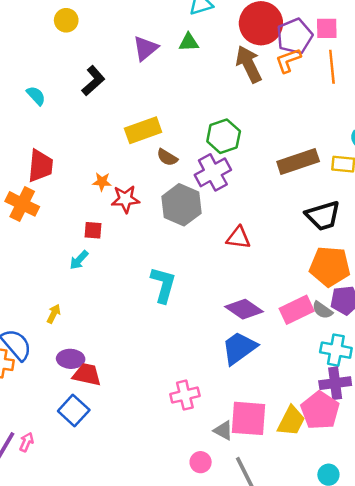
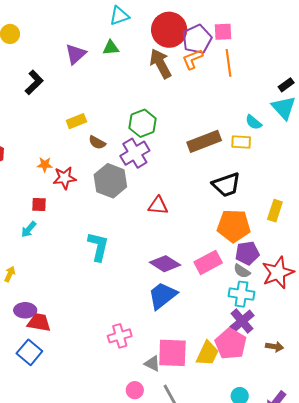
yellow rectangle: (143, 130) -> (76, 121), size x0.7
gray semicircle: (322, 310) -> (242, 271), moved
purple cross: (335, 383) -> (242, 321), turned -30

